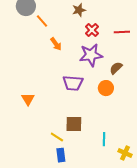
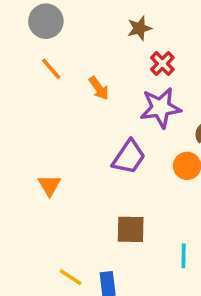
orange line: (42, 21) -> (51, 69), moved
purple trapezoid: (73, 83) -> (129, 157), turned -60
yellow line: (57, 137) -> (71, 277), moved

